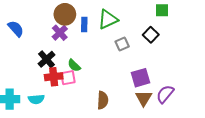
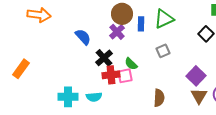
blue semicircle: (16, 29) -> (83, 37), moved
gray square: (122, 44) -> (163, 51), moved
purple square: (141, 78) -> (196, 76), turned -30

